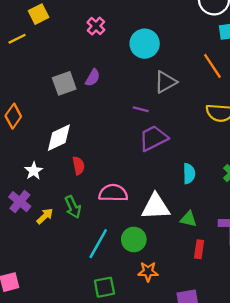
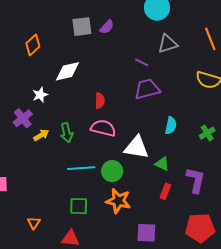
red semicircle: (79, 166) -> (100, 101), moved
cyan line: (98, 244) -> (81, 168), turned 44
orange star: (148, 272) -> (118, 201), size x1.4

